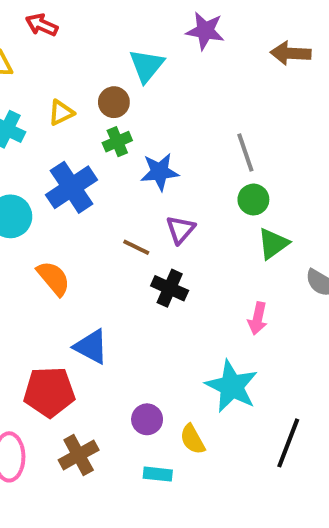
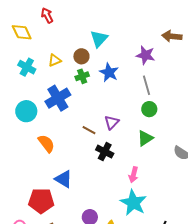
red arrow: (42, 25) -> (47, 15), turned 35
purple star: (205, 31) -> (145, 55), moved
blue star: (160, 172) -> (109, 72), moved, turned 30
green triangle: (273, 244) -> (145, 138), moved
pink arrow: (258, 318) -> (133, 175), moved

